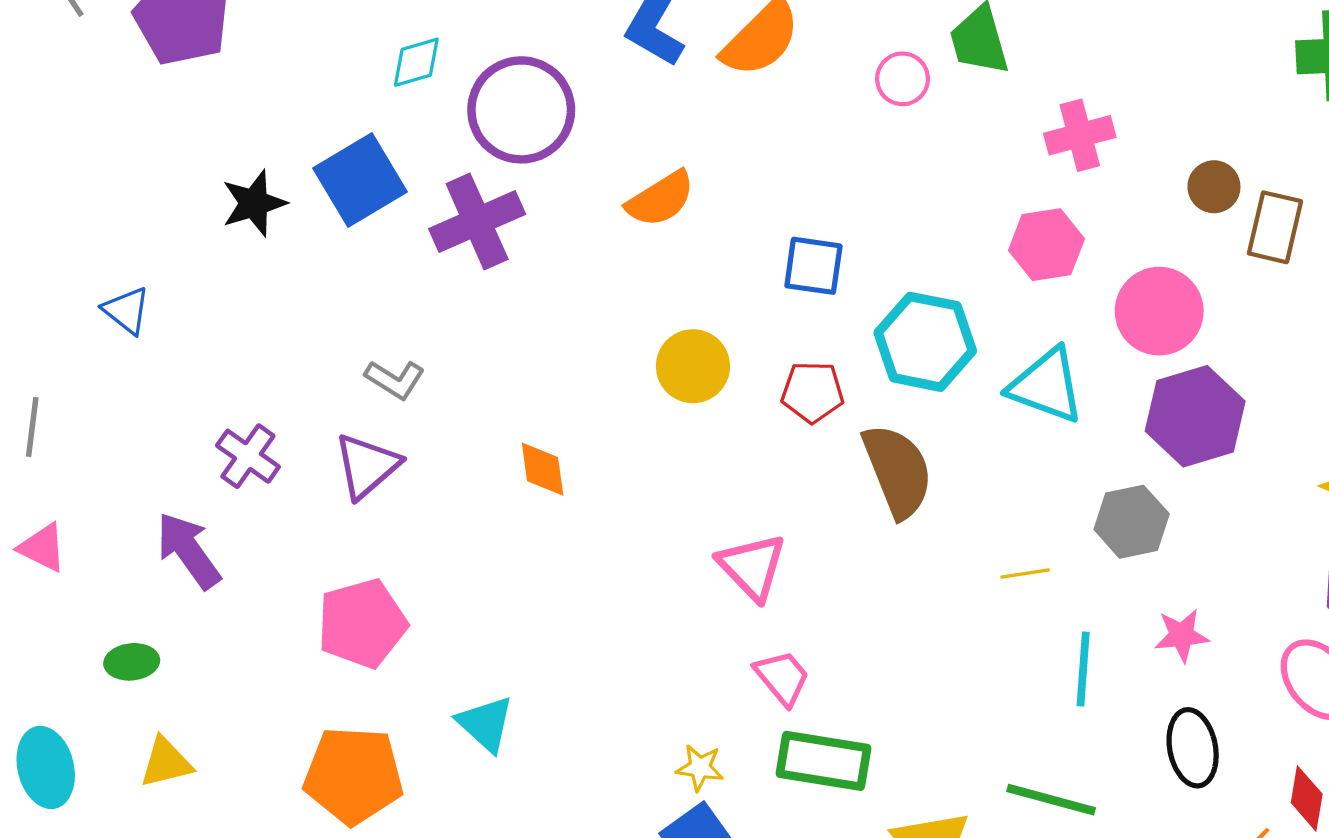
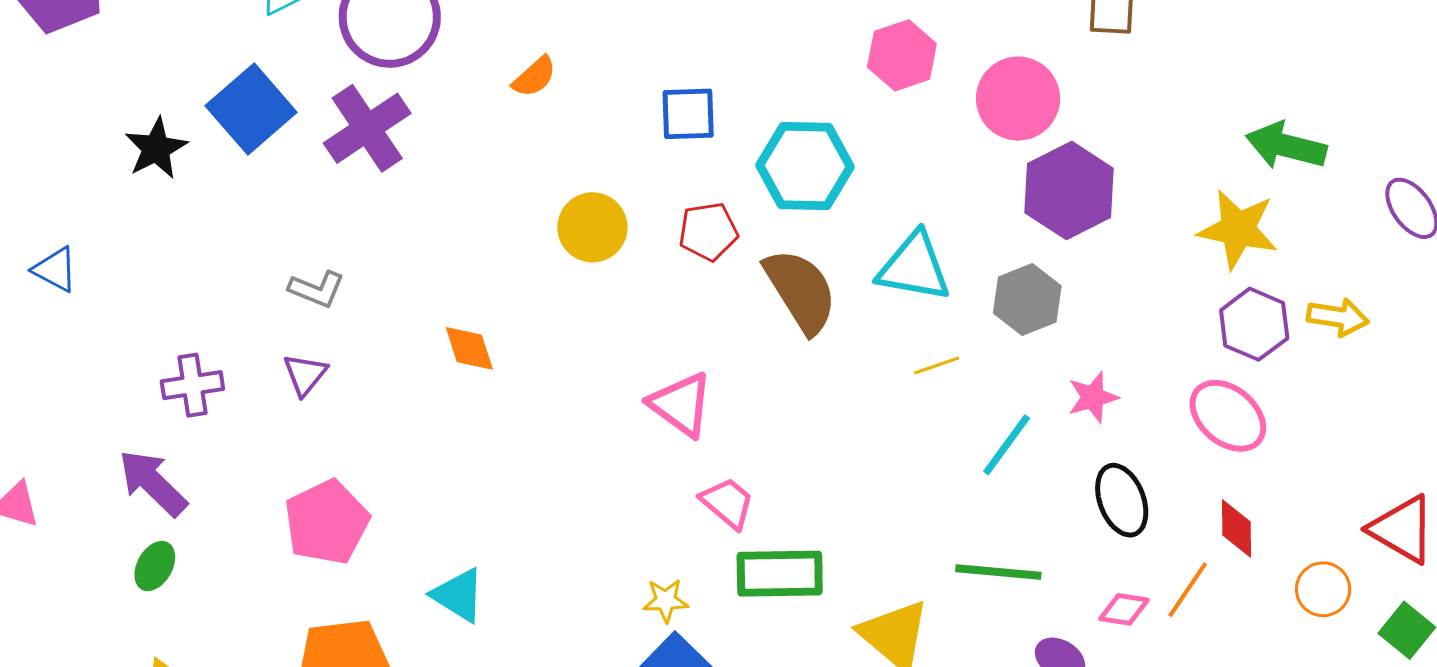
orange semicircle: (660, 199) -> (534, 77), size x0.7
cyan triangle: (1046, 386) -> (914, 267), moved
purple cross: (248, 456) -> (192, 385), turned -34
purple triangle: (367, 466) -> (305, 374), size x0.7
green ellipse: (132, 662) -> (155, 566), moved, turned -45
cyan line: (1083, 669) -> (1007, 445), turned 42

